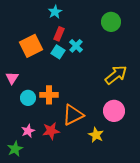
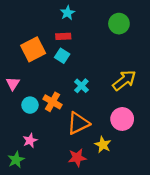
cyan star: (55, 12) -> (67, 13), moved
red rectangle: (59, 34) -> (63, 36), turned 64
cyan cross: (76, 46) -> (81, 86), moved
orange cross: (49, 95) -> (52, 102), turned 30
red star: (51, 131) -> (77, 158), moved

